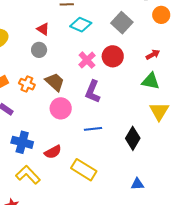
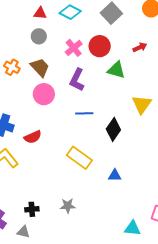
red triangle: (43, 29) -> (40, 13), moved, turned -32
gray circle: (39, 50) -> (39, 36), moved
green triangle: (151, 81) -> (116, 70), moved
blue line: (93, 129) -> (84, 113), moved
yellow rectangle: (84, 170) -> (79, 158), moved

